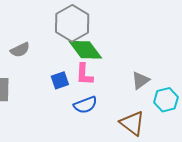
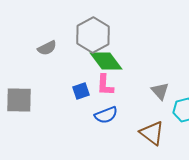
gray semicircle: (20, 50) -> (47, 48), moved
gray triangle: (140, 80) -> (160, 91), turned -36

